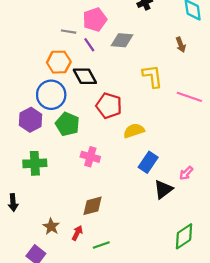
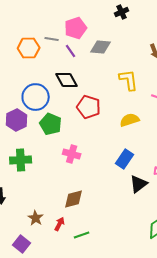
orange hexagon: (59, 62) -> (29, 48), moved
yellow semicircle: (134, 131) -> (130, 120), moved

